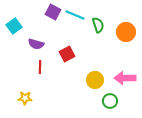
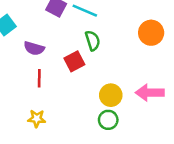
green semicircle: (98, 25) -> (93, 41), moved
yellow star: (25, 98) -> (37, 119), moved
green circle: (110, 101) -> (108, 120), moved

